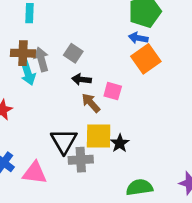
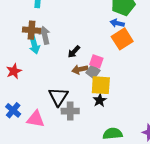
gray square: (73, 53) -> (93, 72), moved
black arrow: (82, 79) -> (74, 52), turned -56
brown arrow: (91, 103) -> (80, 69), turned -63
yellow square: (99, 136) -> (101, 85), moved

